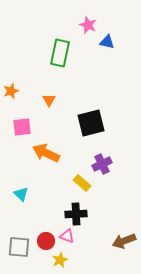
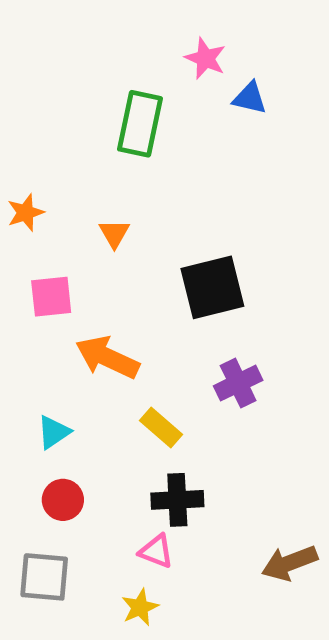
yellow rectangle: (82, 183) -> (161, 427), moved
cyan triangle: (21, 194) -> (54, 432), moved, turned 42
red circle: (46, 241) -> (63, 500), moved

